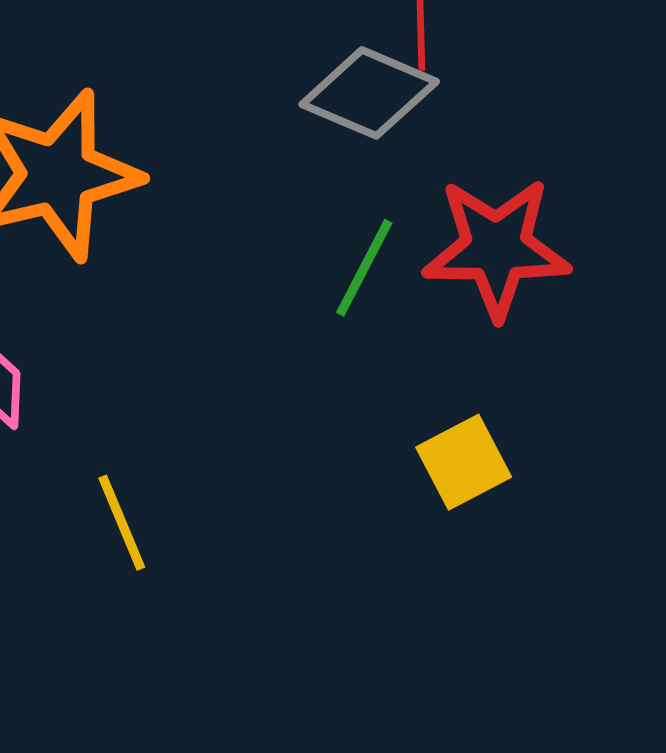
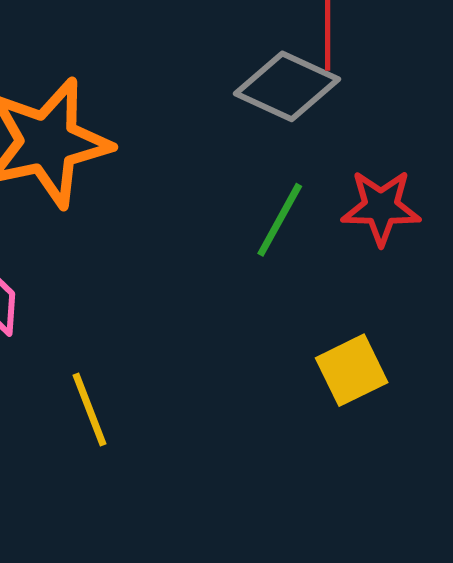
red star: (496, 248) -> (381, 207), size x0.7

